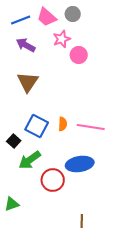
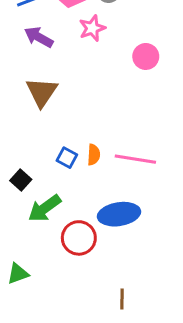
pink circle: (79, 55) -> (146, 56), moved
blue square: (37, 126) -> (67, 158), moved, size x0.6

